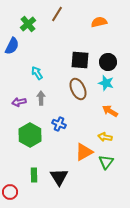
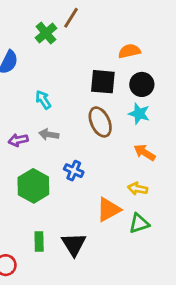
orange semicircle: (99, 22) -> (129, 51), moved
green cross: (28, 24) -> (46, 33), moved
gray arrow: (41, 98) -> (49, 134), turned -80
green triangle: (106, 162) -> (139, 223), turned 35

